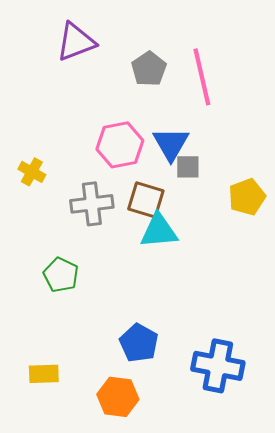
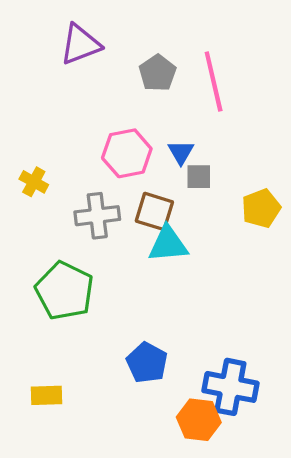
blue triangle: (171, 144) -> (181, 152), size x0.7
green pentagon: (61, 275) -> (64, 291), size x1.6
orange hexagon: (118, 397) -> (199, 420), moved

